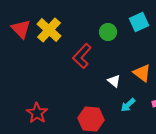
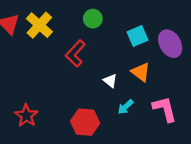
cyan square: (139, 22) -> (137, 36), moved
green circle: (108, 32) -> (93, 19), moved

